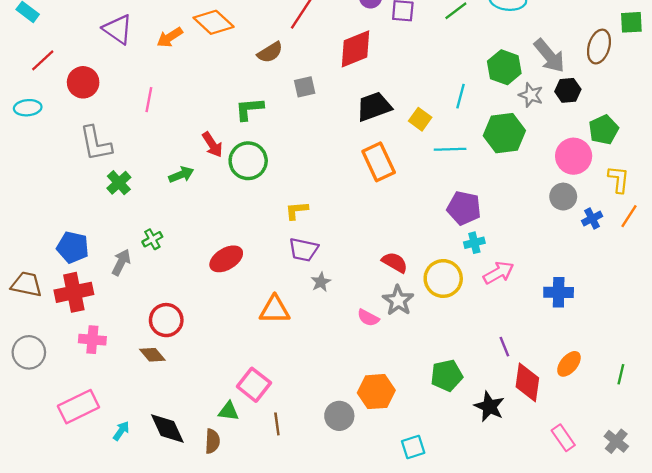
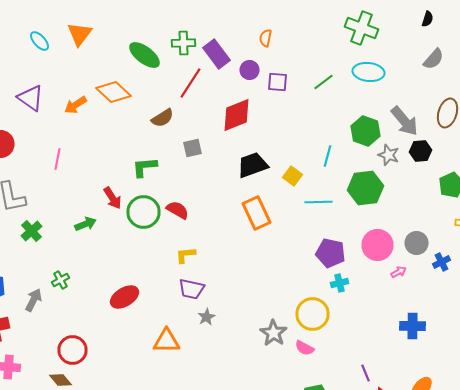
pink circle: (574, 156) -> (378, 245), moved
red semicircle: (395, 262) -> (178, 210), moved
pink arrow: (499, 273) -> (398, 272), moved, size x0.6
pink semicircle: (368, 318) -> (304, 348), moved

